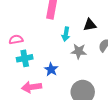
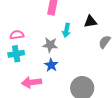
gray star: (79, 51) -> (50, 45), moved
cyan cross: (25, 58) -> (16, 54), moved

